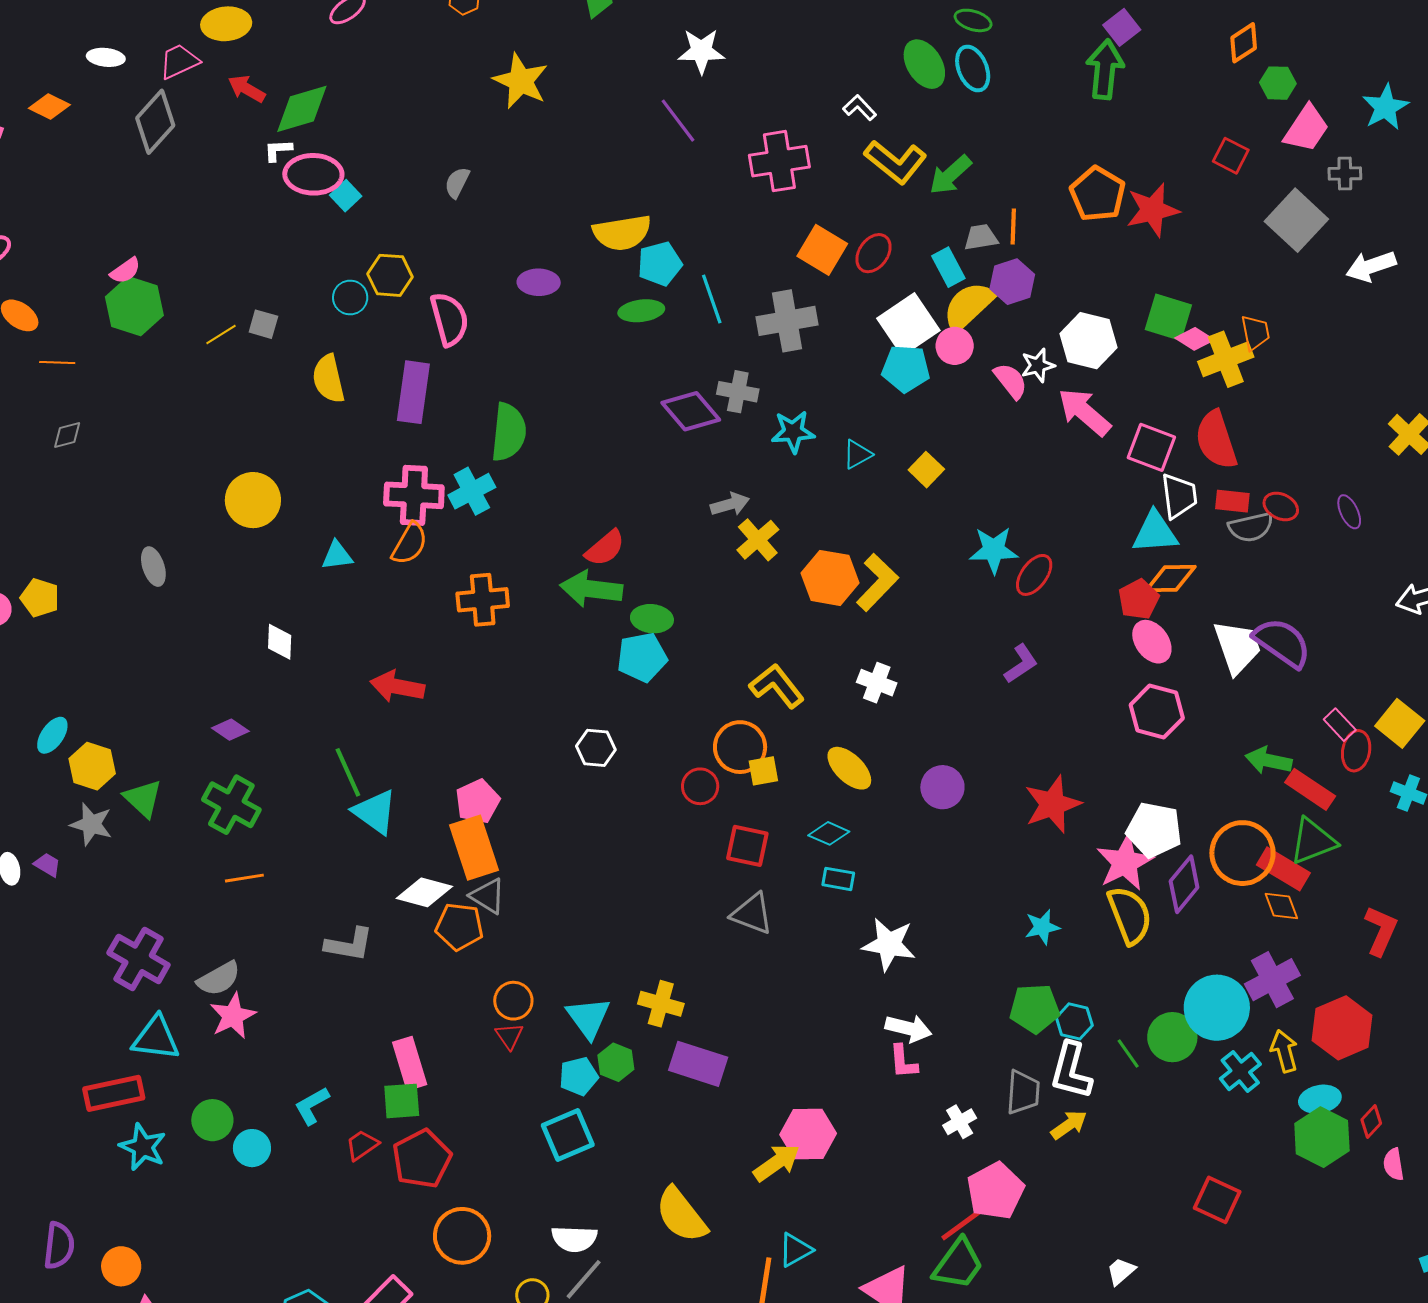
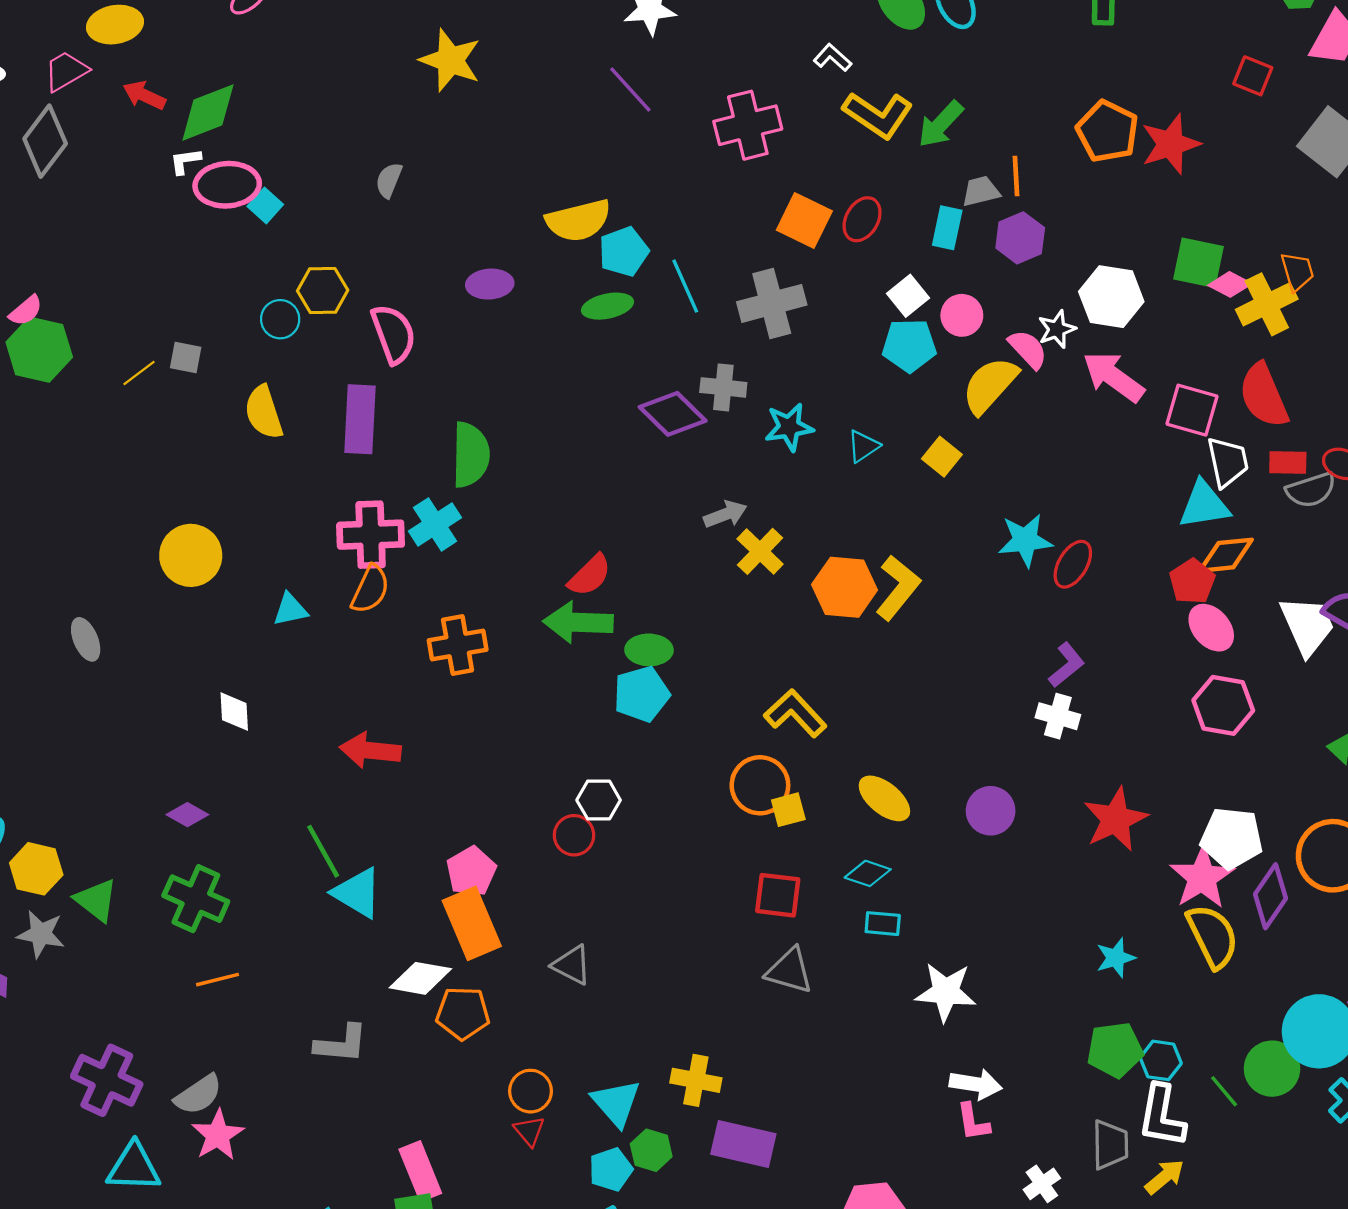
cyan rectangle: (948, 267) -> (947, 228), turned 45
yellow semicircle: (969, 306) -> (990, 385), moved
white square: (908, 324) -> (908, 296), size x0.6
white cross: (877, 683) -> (1058, 716), moved
red circle: (700, 786) -> (574, 835), moved
gray triangle: (488, 896) -> (572, 965), moved

